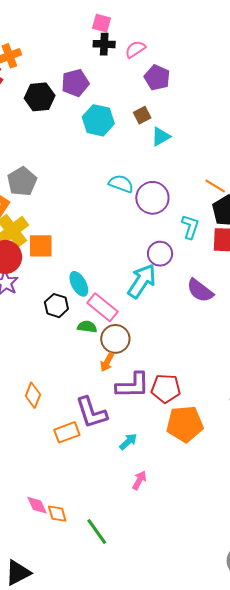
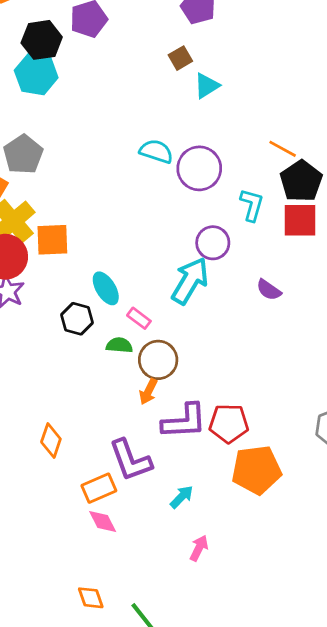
cyan hexagon: (98, 120) -> (36, 74), moved
purple semicircle: (200, 291) -> (269, 290), size x0.7
pink rectangle: (102, 307) -> (139, 318), size x0.6
pink diamond: (37, 505) -> (103, 522), moved

